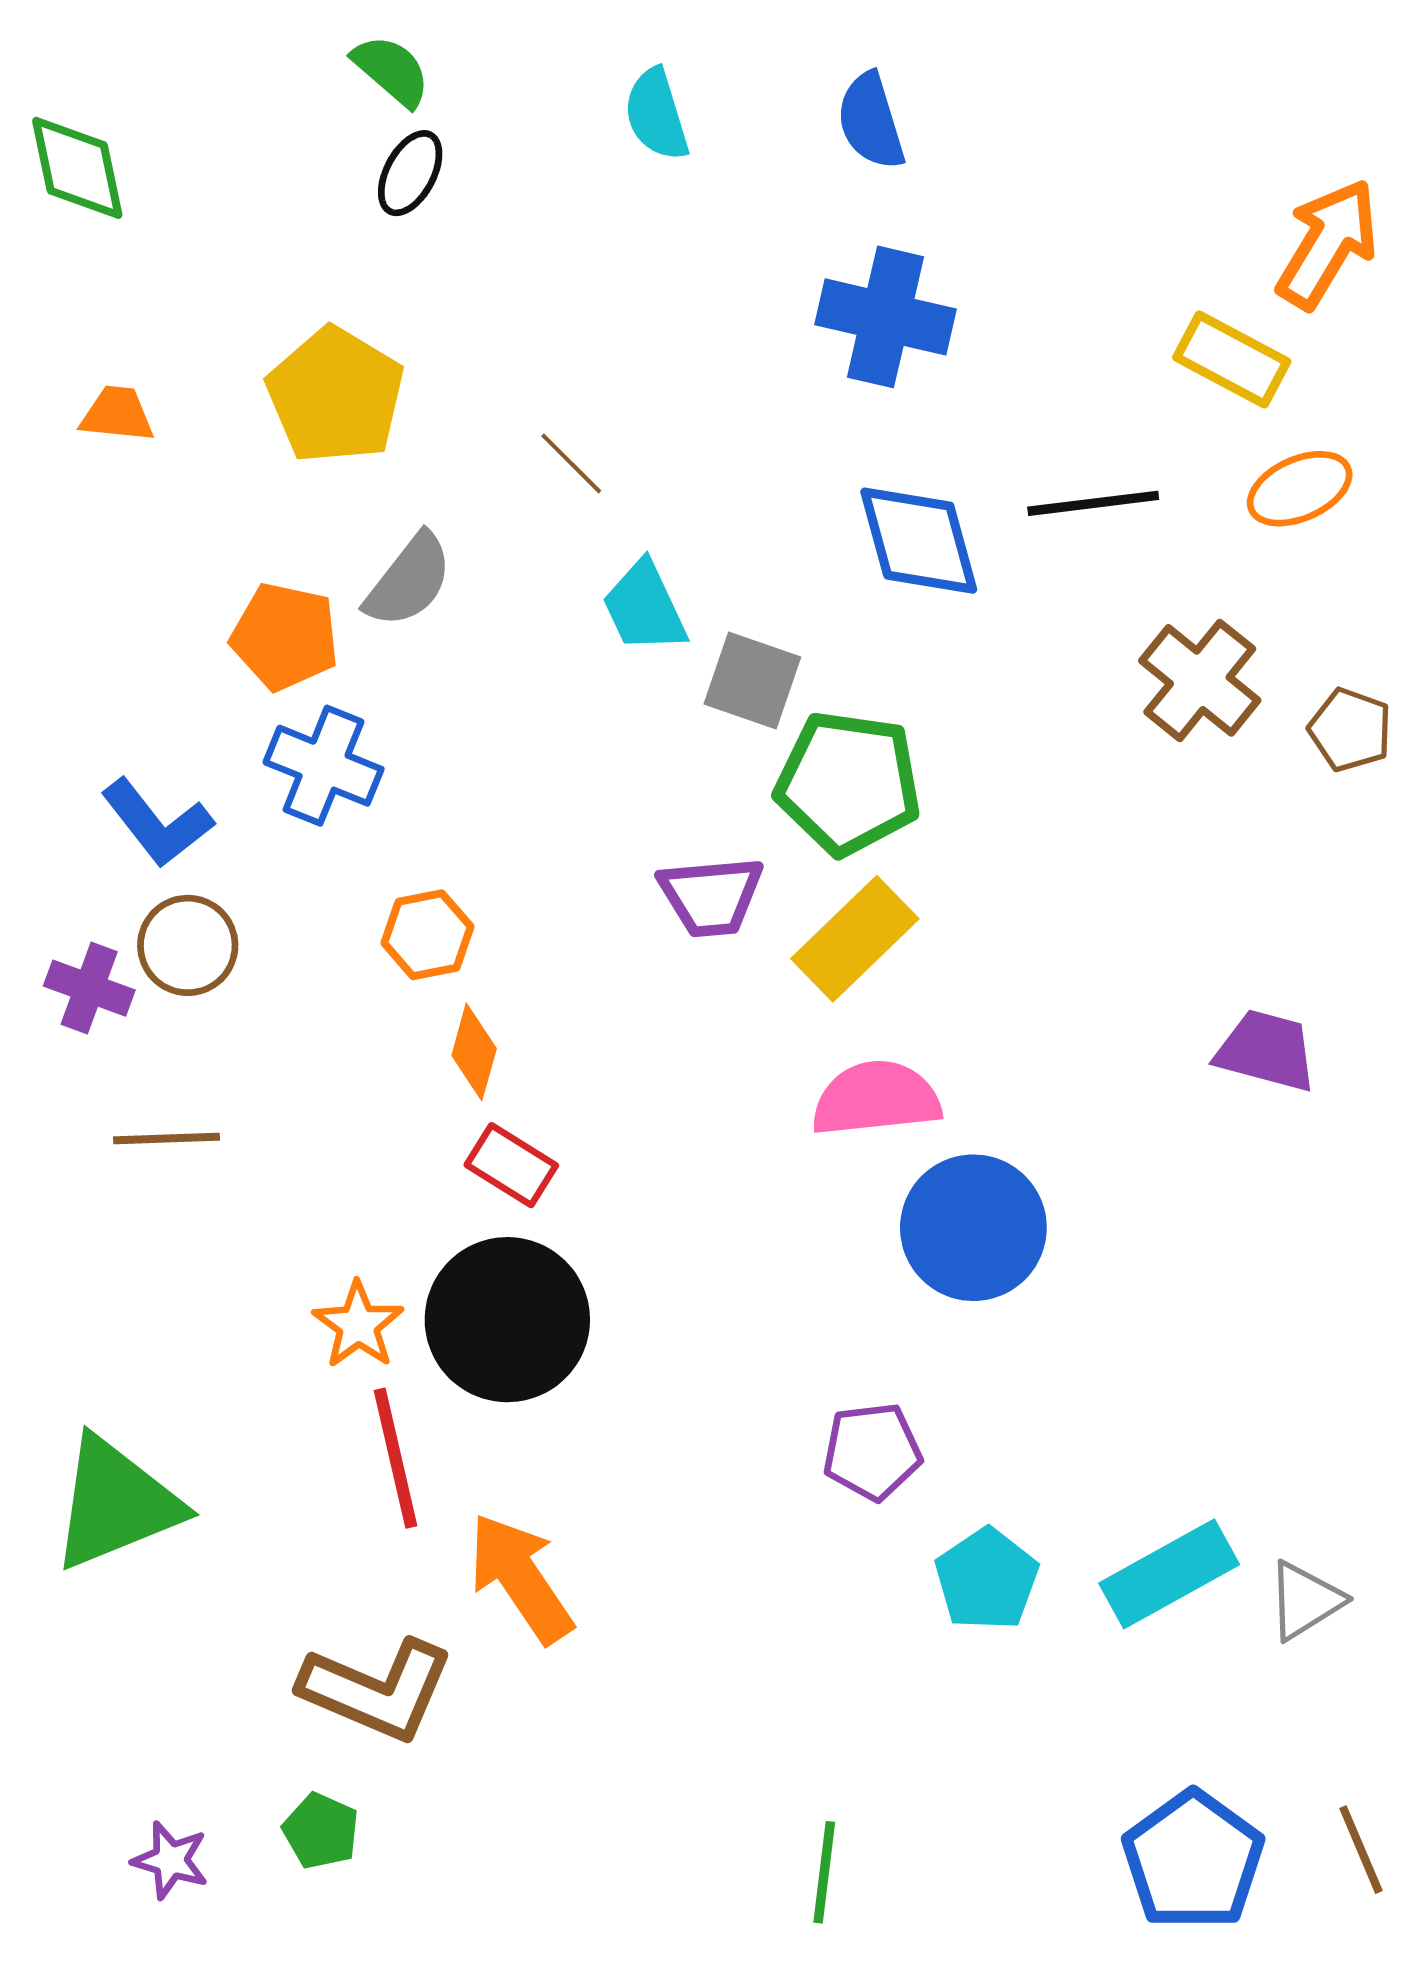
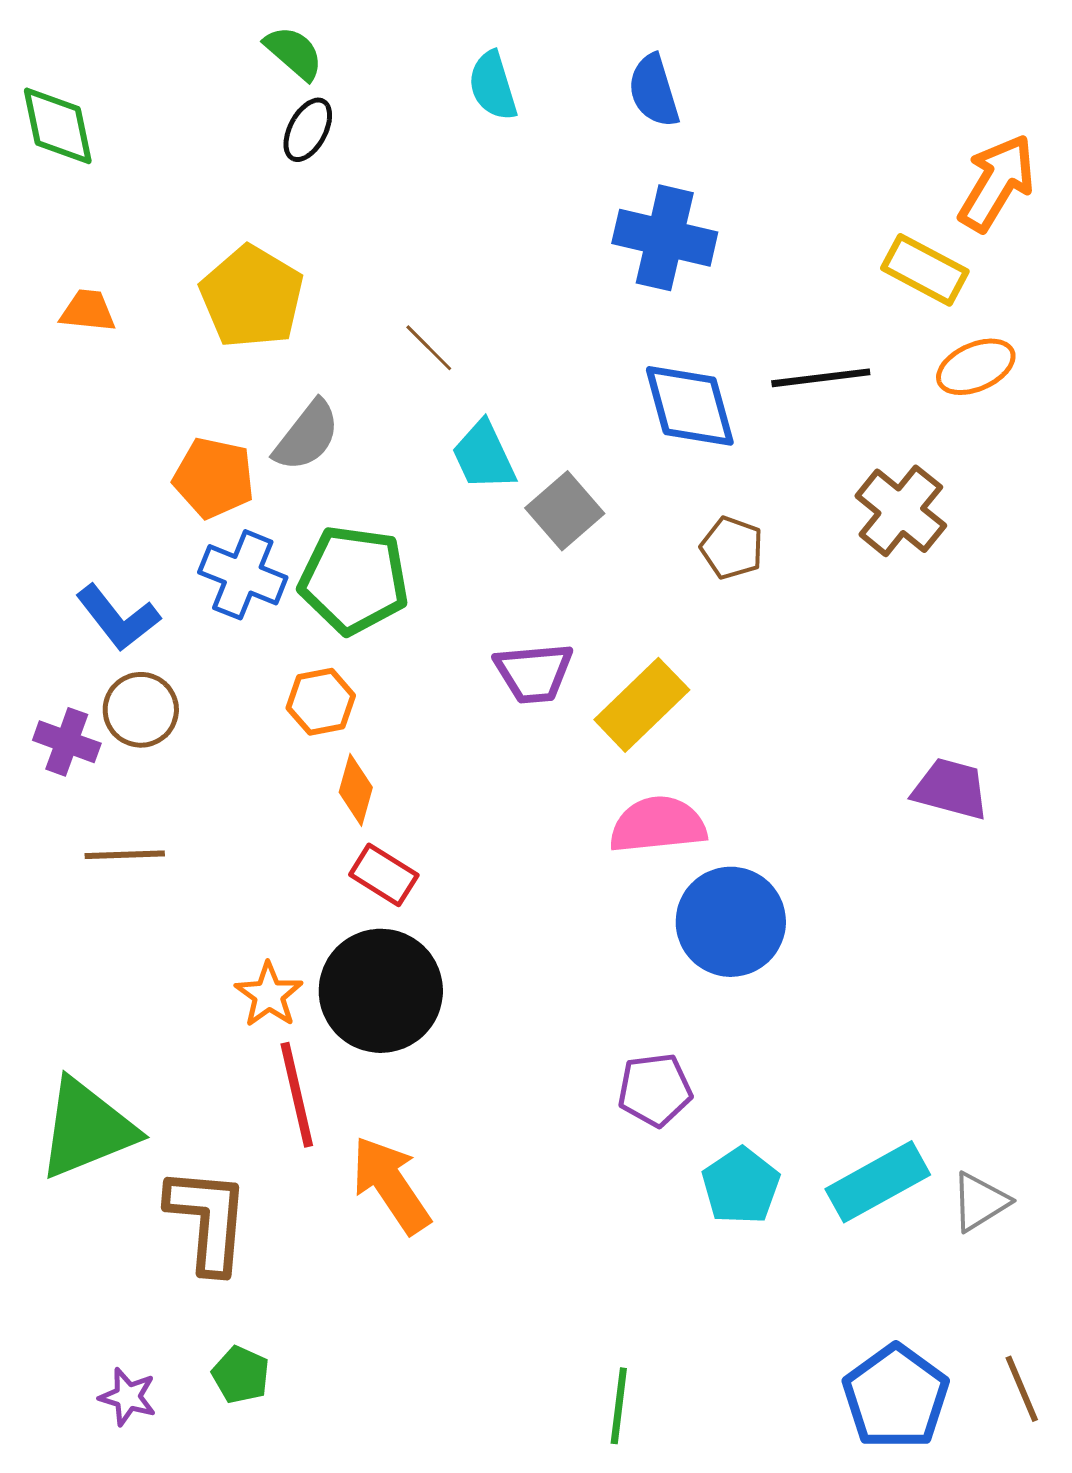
gray square: (752, 680) -> (565, 511), turned 30
brown pentagon: (1350, 730) -> (732, 548), moved
green pentagon: (848, 783) -> (354, 580), moved
brown L-shape: (377, 1690) -> (208, 1220), moved, turned -108

